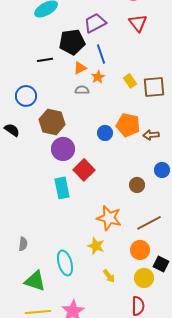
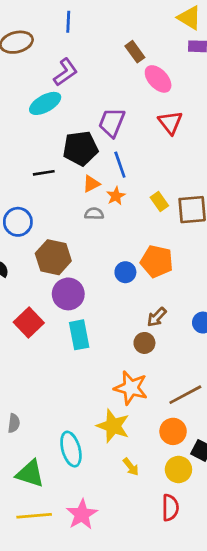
purple trapezoid: (95, 23) -> (112, 122), turned -40
brown arrow: (151, 135) -> (157, 317), moved, turned -42
red square: (84, 170) -> (29, 323), moved
brown circle: (137, 185) -> (144, 343), moved
cyan rectangle: (62, 188) -> (79, 335), moved
yellow star: (96, 246) -> (113, 426), size x1.4

